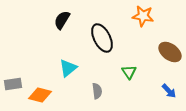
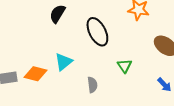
orange diamond: (40, 95) -> (35, 74), moved

